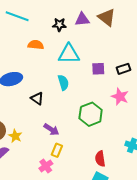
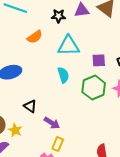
orange semicircle: (36, 45) -> (35, 37), turned 140
black triangle: (37, 98) -> (30, 106), moved
green hexagon: (91, 114) -> (94, 88), moved

